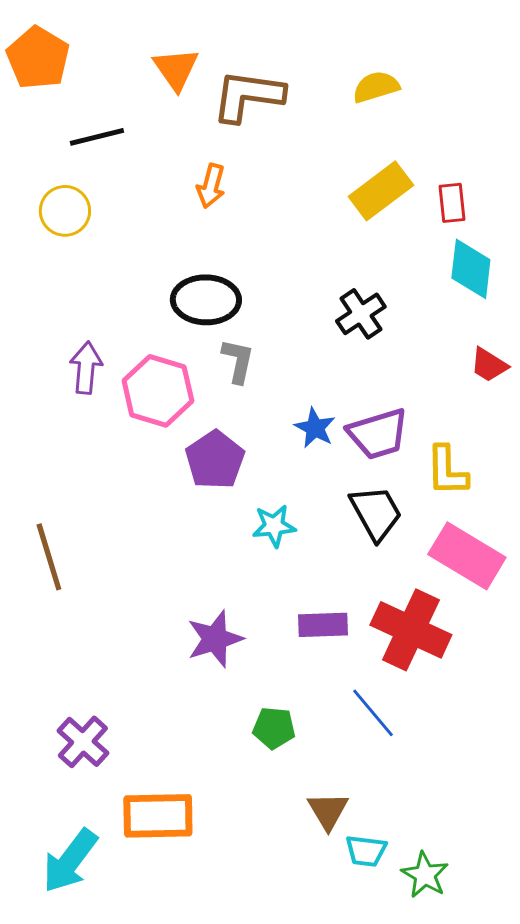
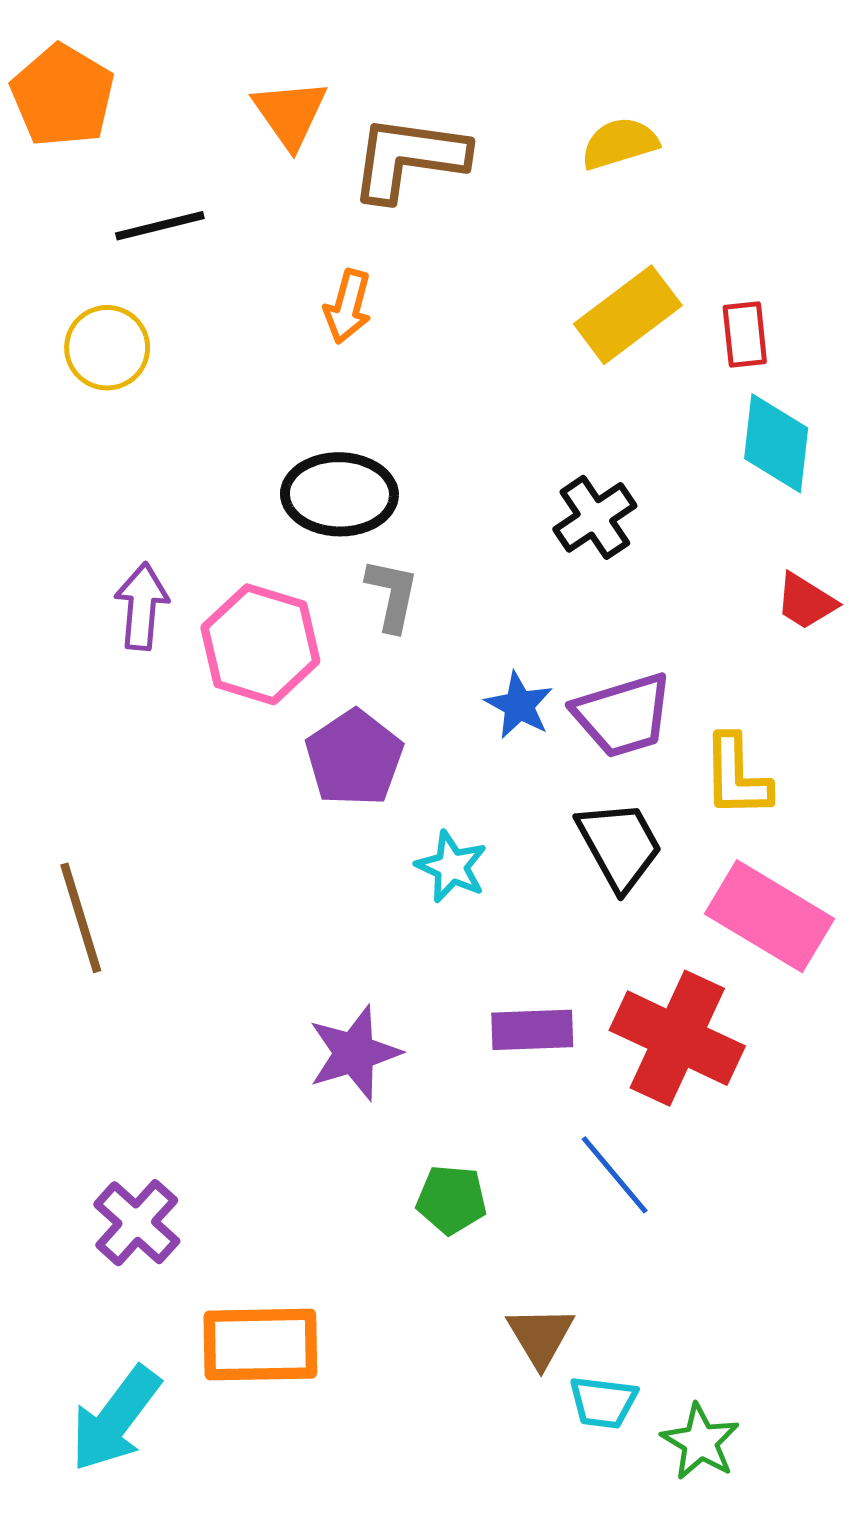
cyan star: (274, 526) -> (452, 867), turned 30

